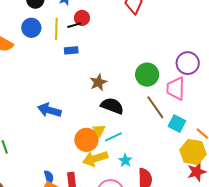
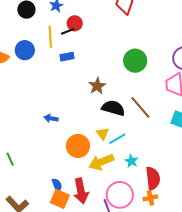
blue circle: (31, 28) -> (25, 50), moved
green circle: (147, 75) -> (135, 61), moved
brown line: (155, 107) -> (140, 107), moved
blue arrow: (49, 110) -> (51, 118), size x0.6
orange circle: (86, 140) -> (78, 146), moved

